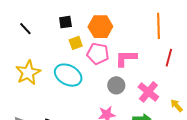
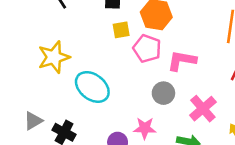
cyan ellipse: (68, 75) -> (92, 87), moved

